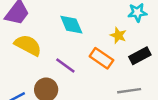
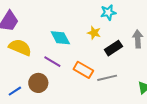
cyan diamond: (71, 25) -> (60, 38), moved
orange rectangle: (101, 58) -> (83, 70), moved

